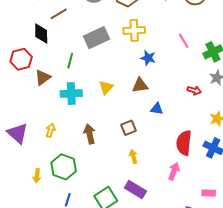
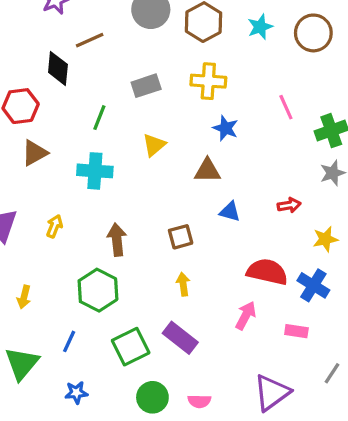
gray rectangle: (96, 38) -> (146, 86), size x0.7
brown triangle: (43, 77) -> (35, 153), moved
yellow triangle: (106, 87) -> (154, 145), moved
red arrow: (194, 90) -> (289, 205), moved, turned -32
red semicircle: (184, 143) -> (267, 272), turned 90
green hexagon: (64, 167) -> (98, 290), moved
pink rectangle: (209, 193) -> (296, 331), moved

